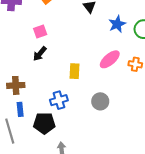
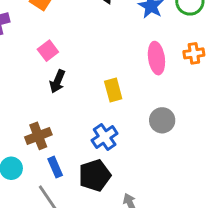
pink ellipse: (110, 59) -> (156, 58), turned -40

